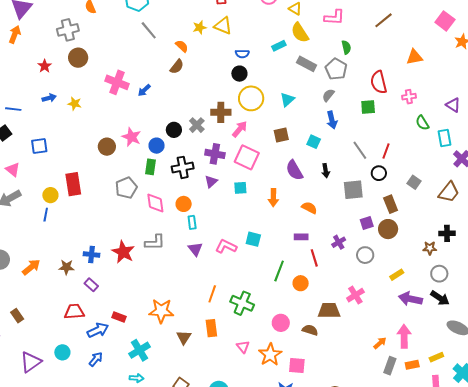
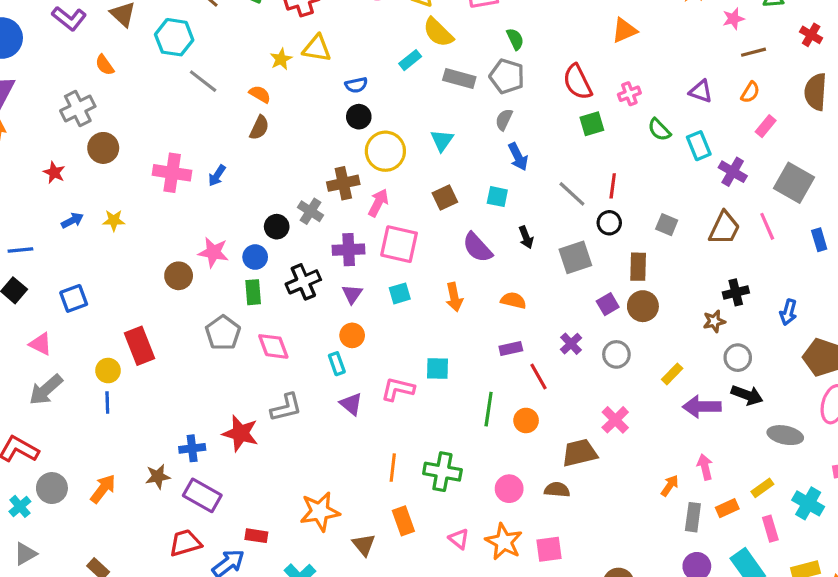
green square: (368, 107) -> (592, 124), moved
orange circle: (184, 204) -> (352, 335), moved
brown rectangle: (391, 204) -> (638, 267), turned 36
purple rectangle: (91, 285) -> (202, 495), size x1.6
pink arrow: (404, 336) -> (705, 467), size x0.7

